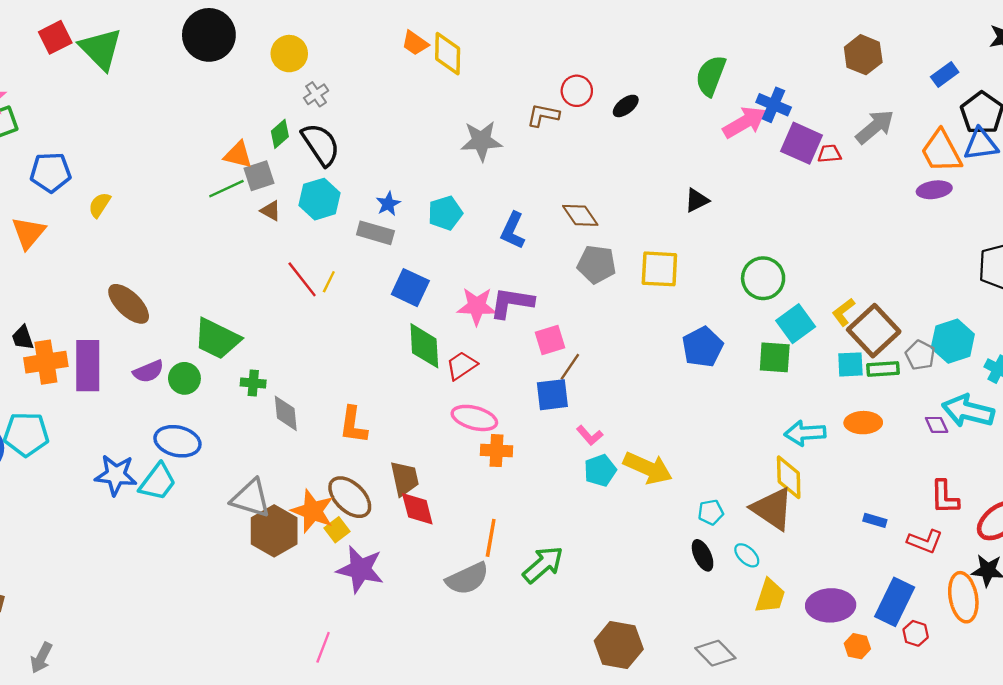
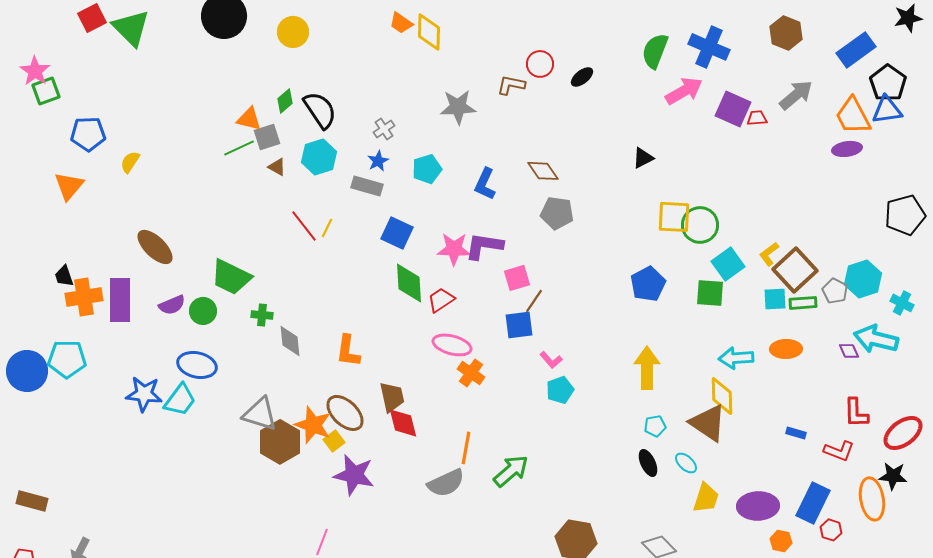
blue rectangle: (945, 75) -> (856, 50), size x1.6
gray cross: (316, 94) -> (384, 129), moved
blue cross: (774, 105) -> (709, 47), moved, size x1.4
yellow square: (659, 269) -> (674, 217), moved
orange cross: (496, 451) -> (471, 373), turned 32
yellow arrow: (648, 468) -> (647, 368), moved, turned -114

